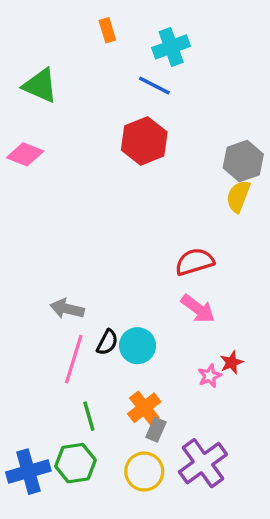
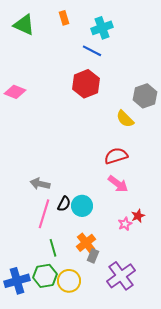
green triangle: (40, 86) -> (24, 25), moved
yellow semicircle: (238, 196) -> (125, 119), moved, turned -66
yellow circle: (144, 472) -> (69, 281), moved

